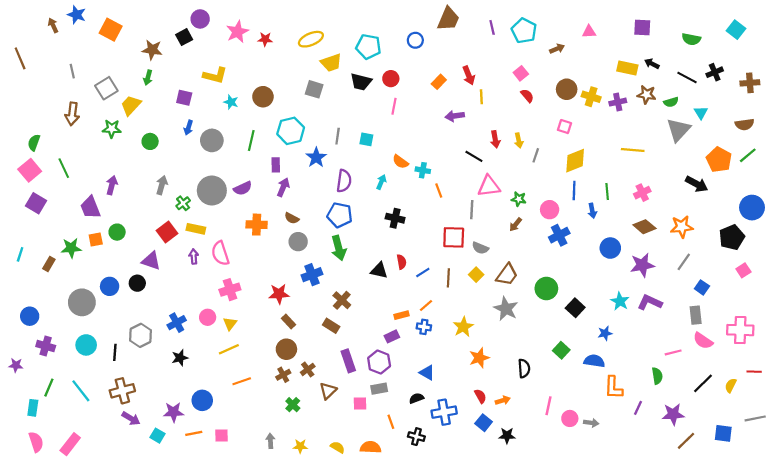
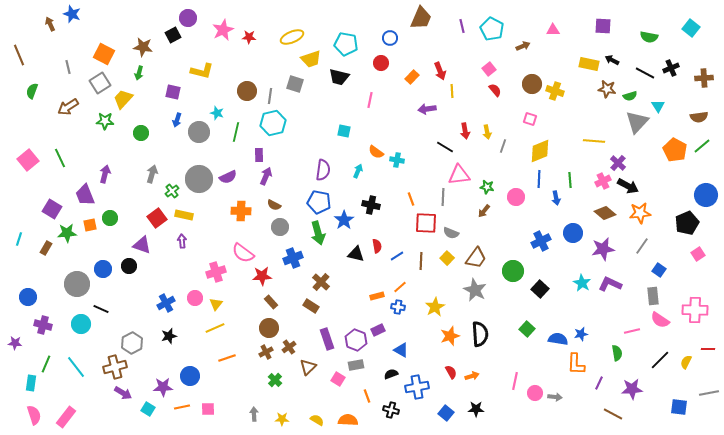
orange square: (111, 30) -> (104, 54), moved
red circle: (391, 79) -> (381, 63), moved
cyan star: (231, 102) -> (217, 113), moved
purple cross: (618, 102) -> (618, 163), moved, turned -35
brown arrow: (72, 114) -> (68, 107), turned 50
gray line: (338, 136) -> (270, 96), moved
green semicircle: (34, 143) -> (32, 91), moved
blue star: (316, 157) -> (344, 220), moved
black arrow: (697, 184) -> (628, 186), moved
orange line: (439, 190) -> (411, 199), moved
purple square: (36, 203) -> (52, 209), moved
blue cross: (559, 235) -> (541, 241), moved
pink semicircle: (220, 253) -> (243, 253), moved, turned -35
blue star: (605, 333) -> (581, 334), moved
gray hexagon: (140, 335) -> (132, 343), moved
purple rectangle: (392, 336) -> (378, 330), moved
black line: (115, 352) -> (101, 309), moved, turned -70
black semicircle: (524, 368) -> (480, 334), moved, size x1.4
pink square: (360, 404) -> (338, 379), turned 32
blue square: (484, 423) -> (446, 413), moved
brown line: (686, 441) -> (613, 414), moved, turned 72

